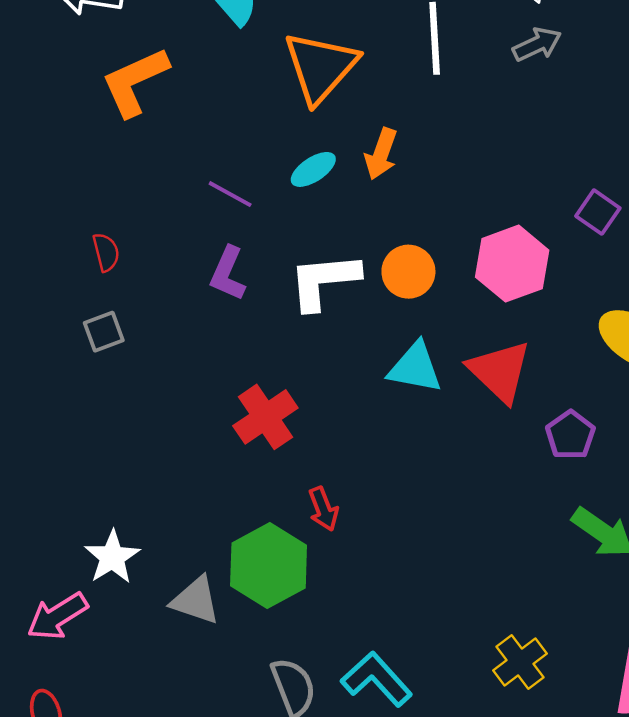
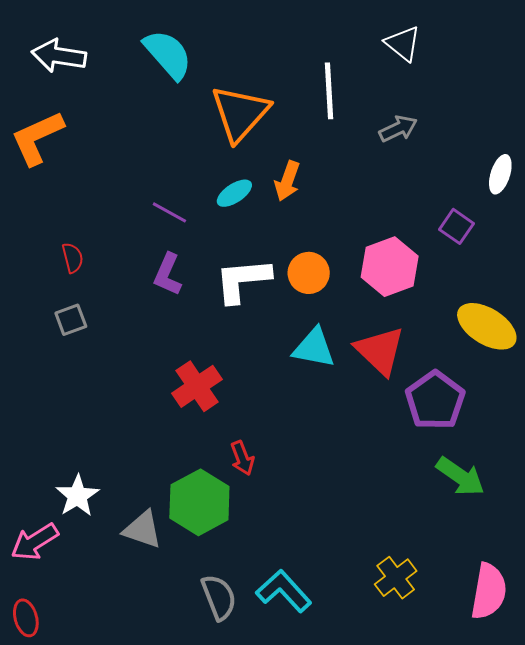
gray arrow: (537, 44) -> (398, 129), moved
orange L-shape: (135, 82) -> (37, 138), moved
purple pentagon: (570, 435) -> (435, 400), size x1.5

